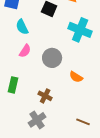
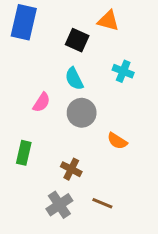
cyan semicircle: (22, 27) -> (74, 79), moved
cyan cross: (80, 30) -> (123, 71), size x0.6
brown line: (83, 122) -> (102, 203), moved

